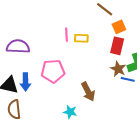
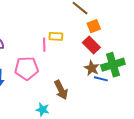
pink line: (67, 35) -> (44, 45), moved
red rectangle: (117, 46) -> (91, 45), turned -60

